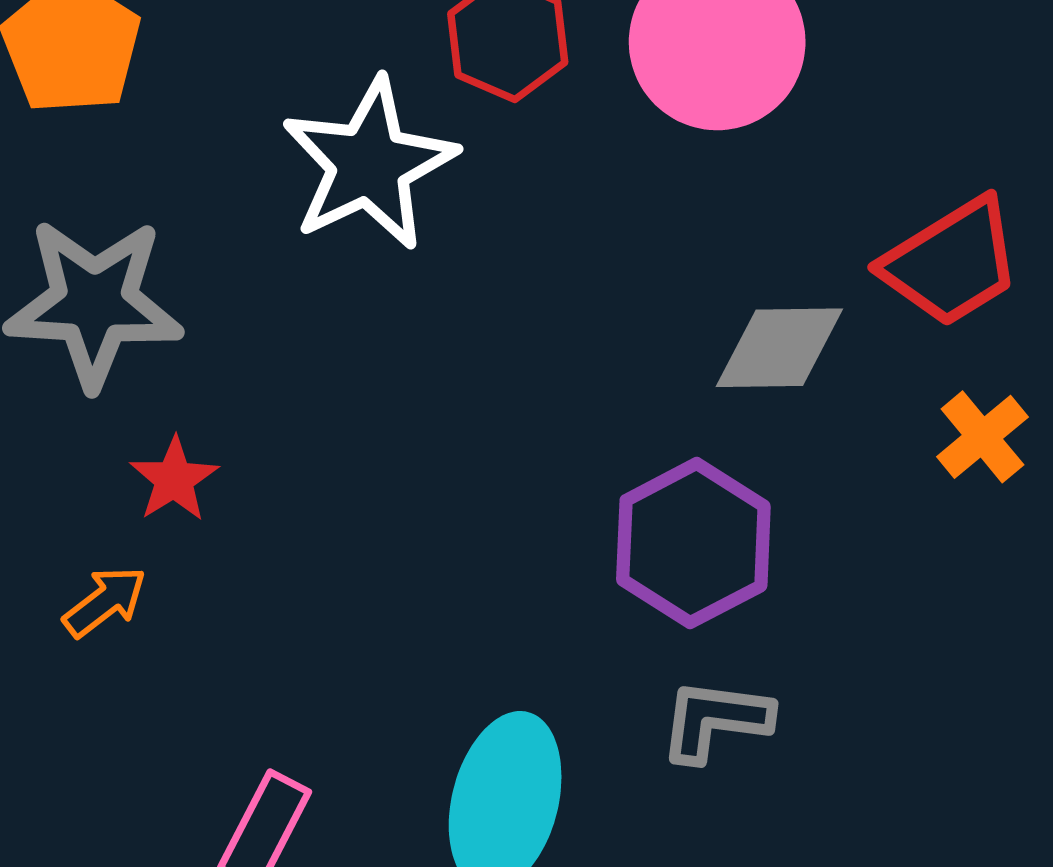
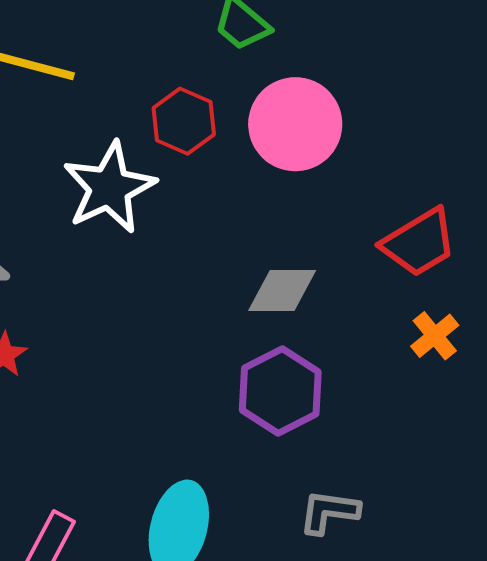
gray diamond: (779, 348) -> (282, 291), moved
gray L-shape: (715, 720) -> (329, 512), moved

